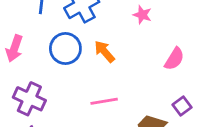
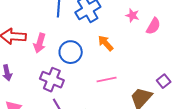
blue circle: (65, 49) -> (71, 52), moved
pink semicircle: (174, 59) -> (153, 26), moved

